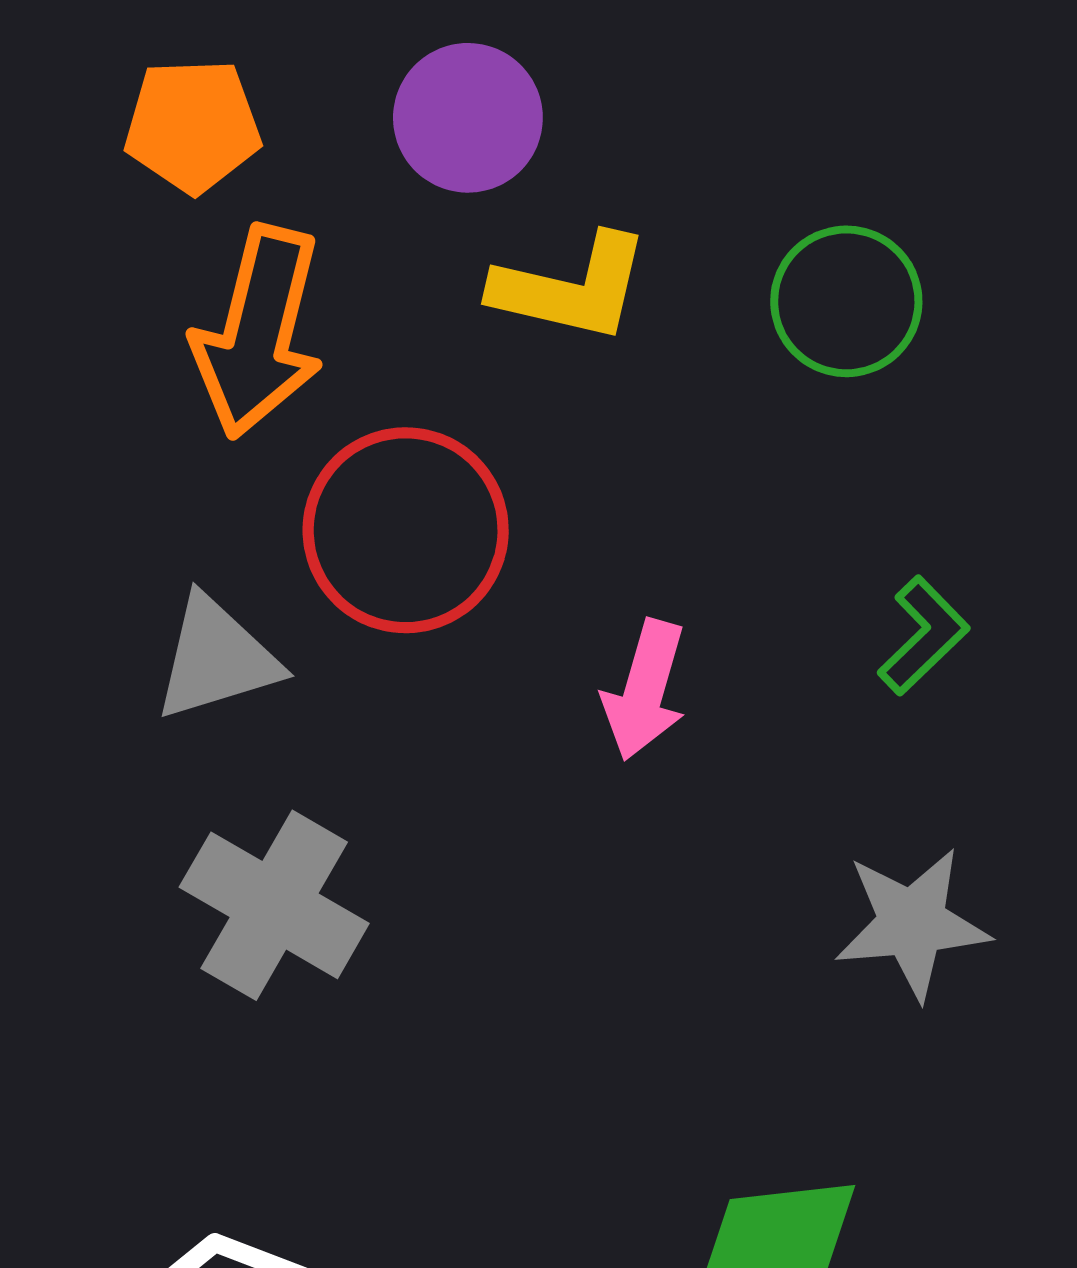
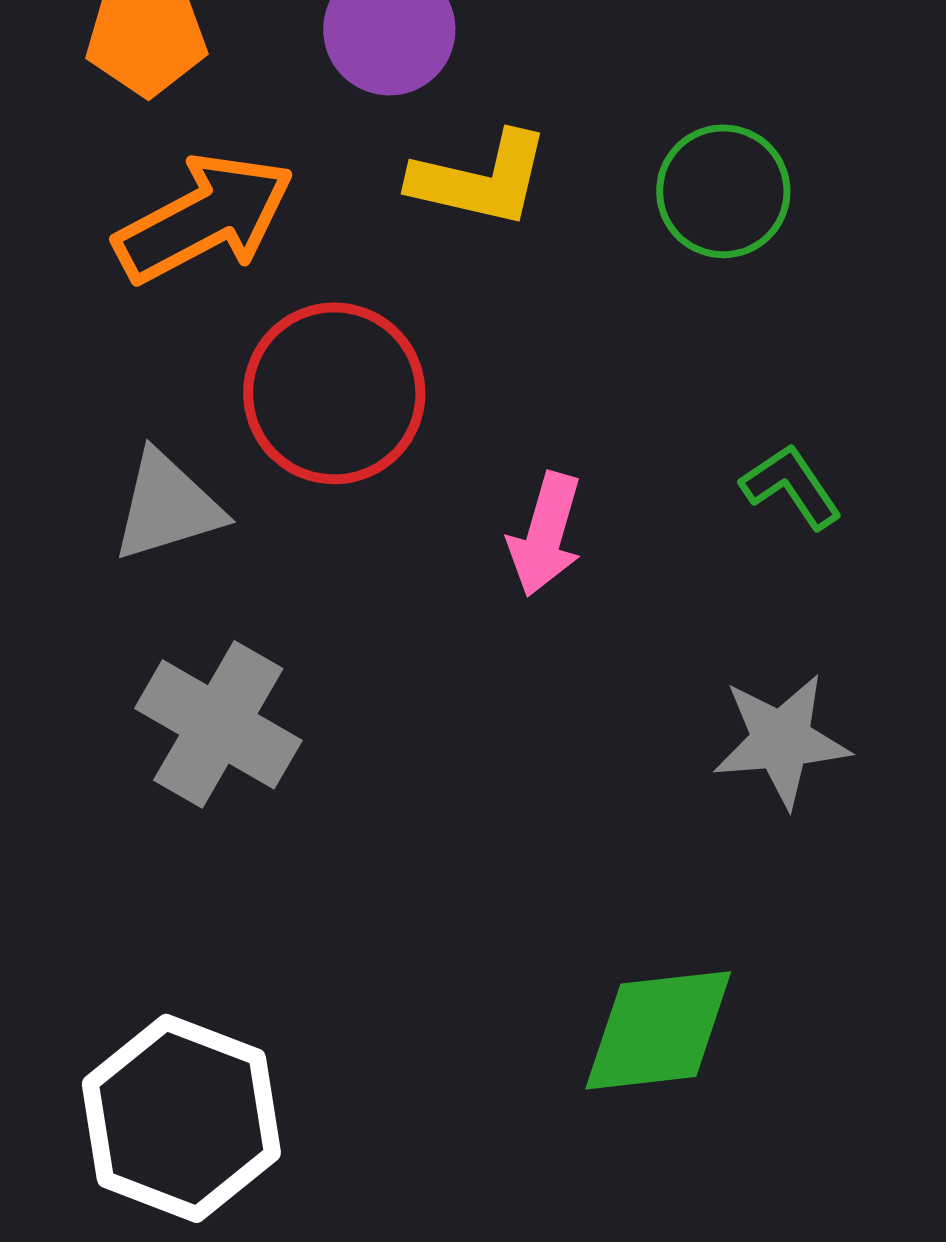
orange arrow: (258, 332) -> (204, 218), turned -132
green L-shape: (923, 636) -> (791, 486), turned -80

